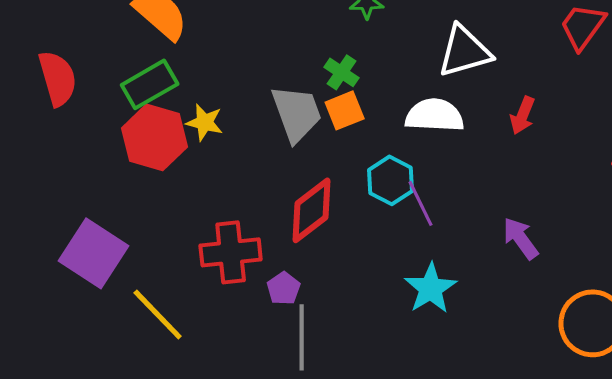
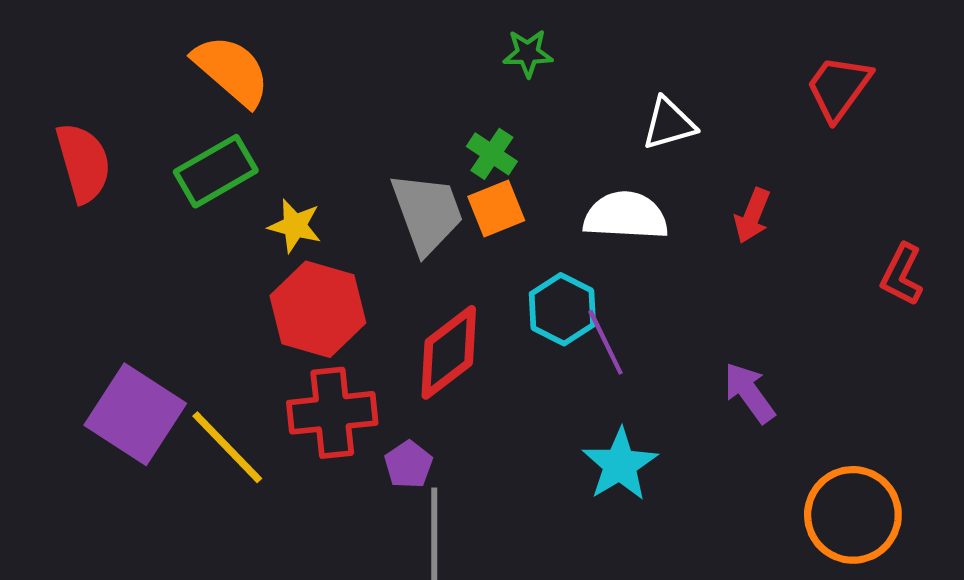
white triangle: (465, 51) -> (669, 124), size x0.7
red hexagon: (155, 137) -> (318, 309), moved
yellow line: (158, 314) -> (227, 447), moved

